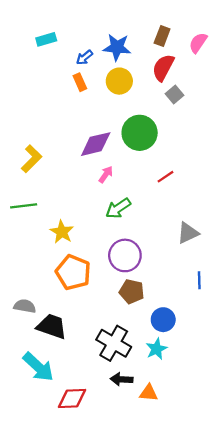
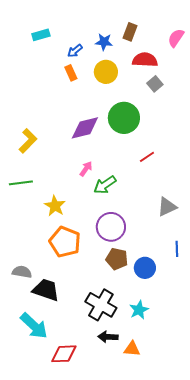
brown rectangle: (162, 36) -> (130, 32), moved
blue star: (117, 47) -> (104, 42), size x0.7
red semicircle: (163, 68) -> (145, 60), turned 65
pink arrow: (106, 174) -> (86, 169), moved
blue circle: (163, 320) -> (145, 268), moved

